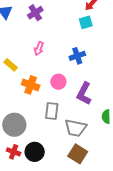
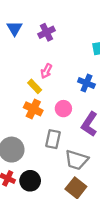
blue cross: (77, 56) -> (86, 83), turned 35
yellow rectangle: (11, 65) -> (35, 86), moved

